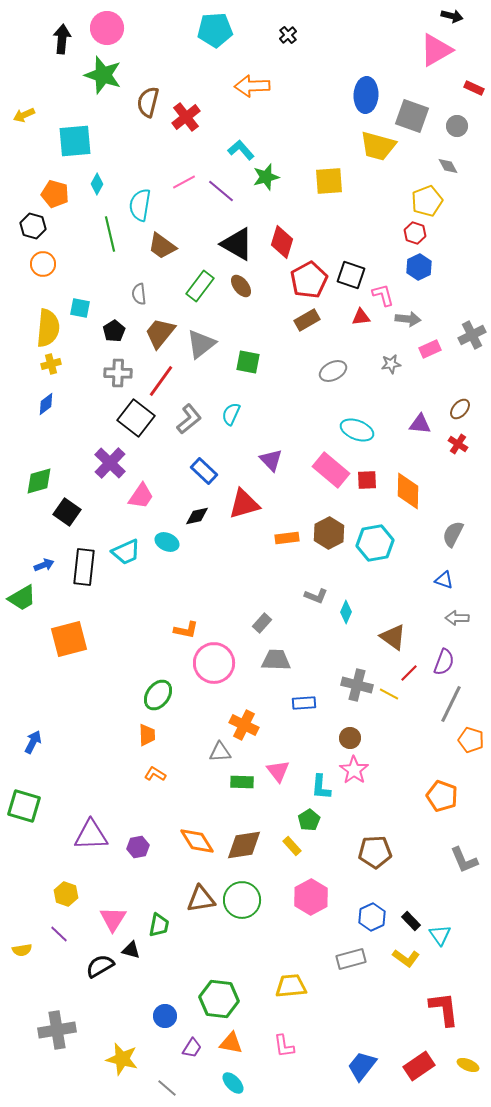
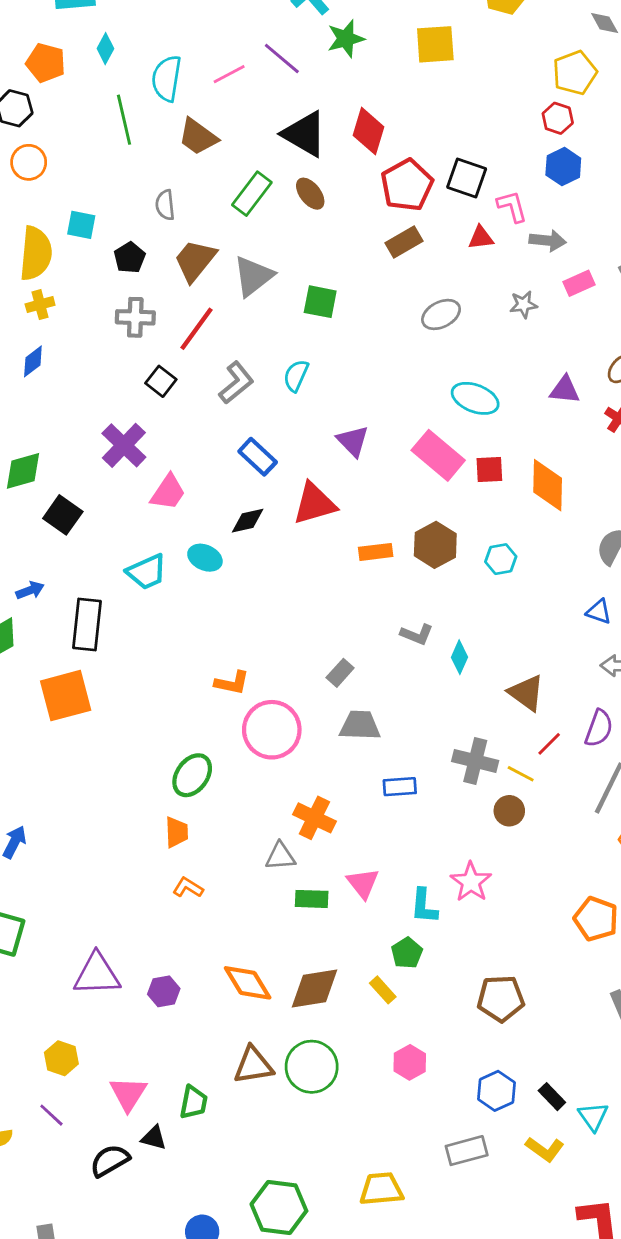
pink line: (184, 182) -> (229, 74), moved
black square: (136, 418) -> (161, 381), size x0.6
cyan hexagon: (375, 543) -> (501, 559), size x0.6
black rectangle: (84, 567) -> (87, 624), moved
brown circle: (350, 738) -> (509, 811), moved
pink hexagon: (311, 897) -> (410, 1062), size x0.7

